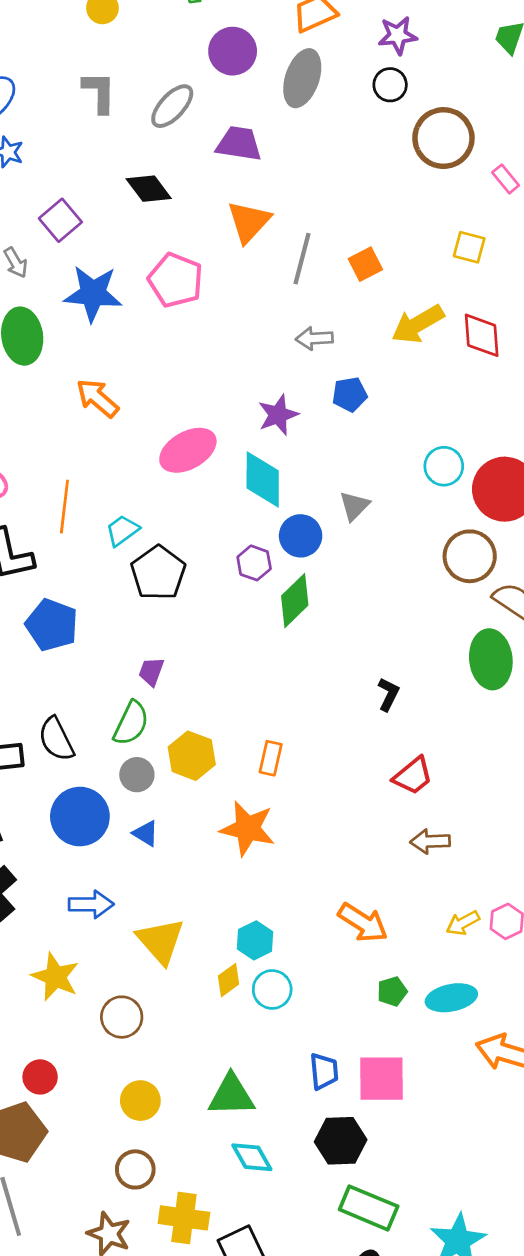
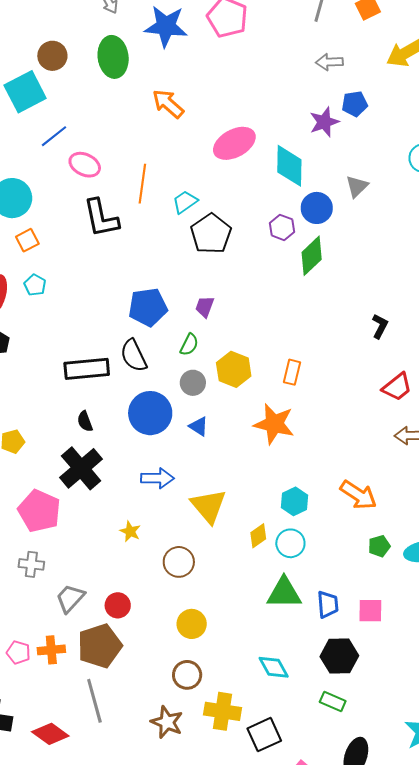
purple star: (278, 415) -> (324, 122), moved
blue pentagon: (52, 625) -> (148, 307), moved, turned -30
green semicircle: (131, 723) -> (189, 345), size x0.7
cyan hexagon: (255, 940) -> (295, 501), moved
yellow star: (55, 977) -> (130, 531), size x0.6
pink square: (382, 1079) -> (370, 611), size x0.7
green triangle: (231, 1095) -> (284, 593), moved
green rectangle: (369, 1208) -> (333, 702), moved, size x0.6

